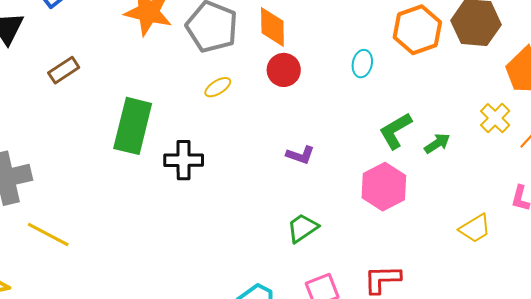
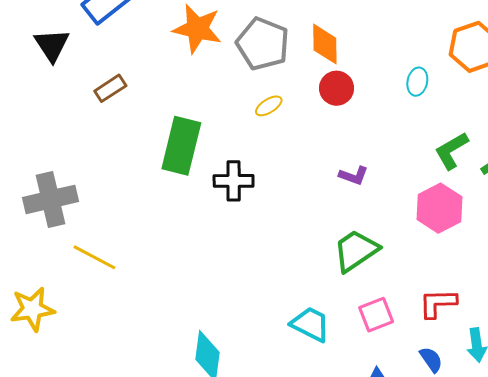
green trapezoid: (302, 228) -> (356, 251), size x1.4

